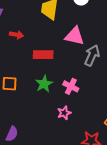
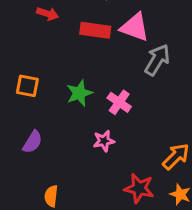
red rectangle: (43, 55) -> (95, 30), moved
purple semicircle: (12, 134) -> (32, 142), moved

